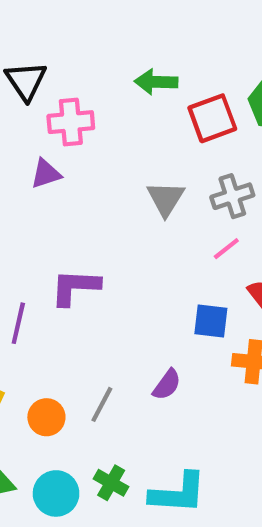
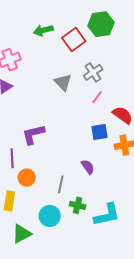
purple semicircle: (167, 385) -> (88, 167), turned -56
orange circle: (46, 417) -> (27, 178), moved
green cross: (111, 483) -> (78, 205), moved
cyan circle: (56, 493) -> (50, 216), moved

